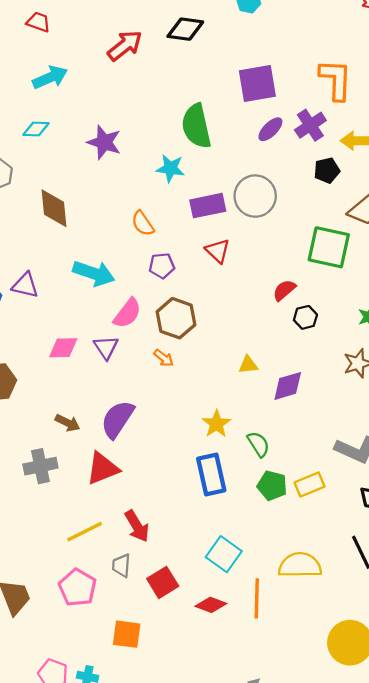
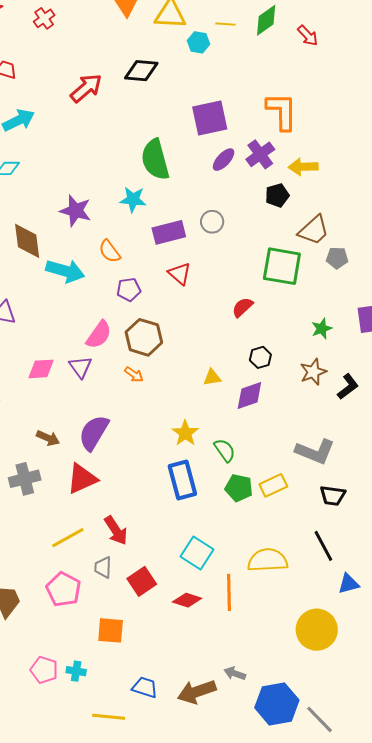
purple star: (104, 142) -> (76, 211), moved
gray circle: (255, 196) -> (212, 222), size x0.6
cyan arrow: (94, 273) -> (65, 271), moved
black hexagon: (305, 317) -> (260, 357), moved

